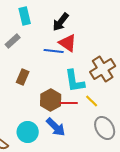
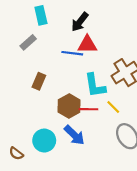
red triangle: (68, 43) -> (87, 45), turned -36

